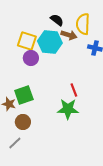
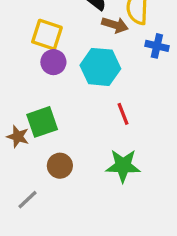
cyan hexagon: (50, 42) -> (100, 67), moved
green star: (68, 109) -> (123, 166), moved
brown circle: (23, 122) -> (60, 166), moved

